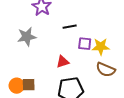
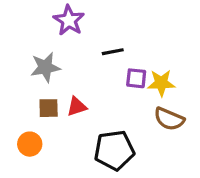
red triangle: (63, 62) -> (77, 106), moved
brown square: (29, 85) -> (49, 108), moved

